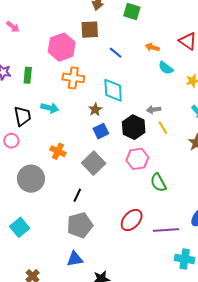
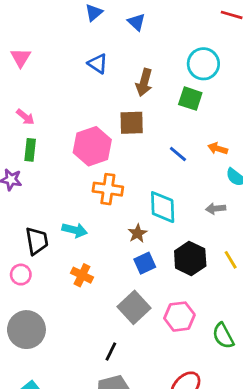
blue line: (116, 53) -> (178, 154), moved
green rectangle: (28, 75) -> (30, 150), moved
gray arrow: (154, 110) -> (216, 209), moved
orange cross: (58, 151) -> (82, 275), moved
pink hexagon: (137, 159) -> (179, 317), moved
gray circle: (31, 179) -> (26, 330), moved

